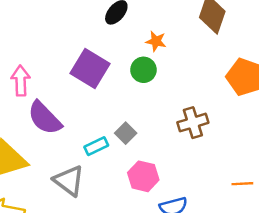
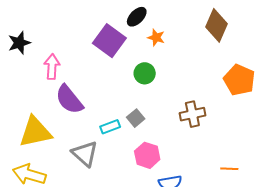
orange star: (156, 41) -> (156, 37), moved
purple square: (90, 68) -> (109, 41), moved
green circle: (143, 70) -> (145, 73), moved

